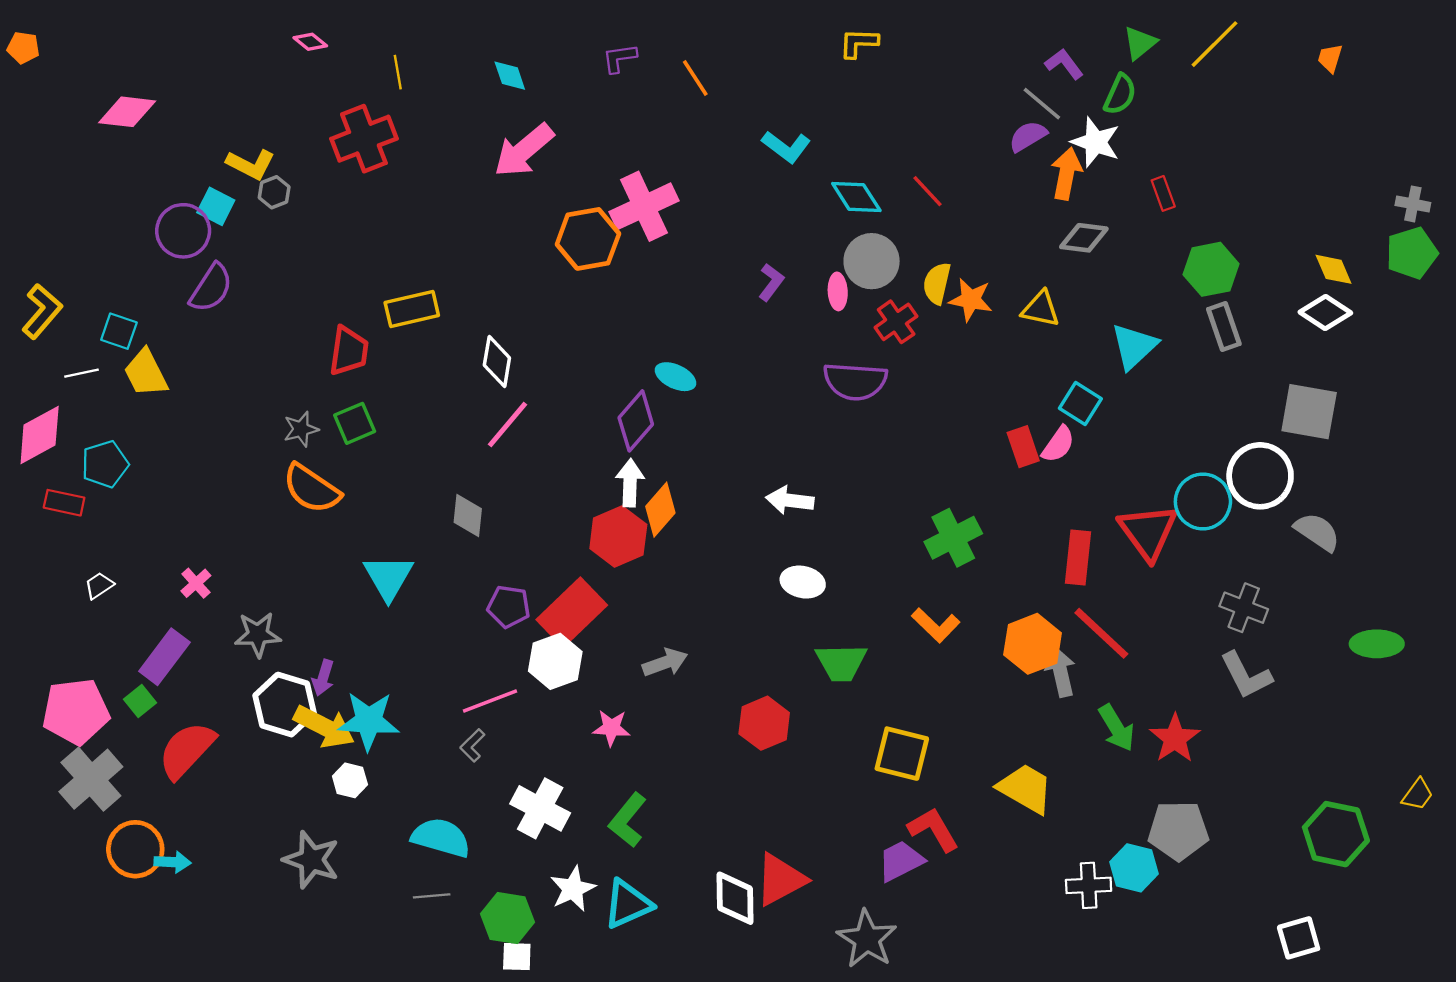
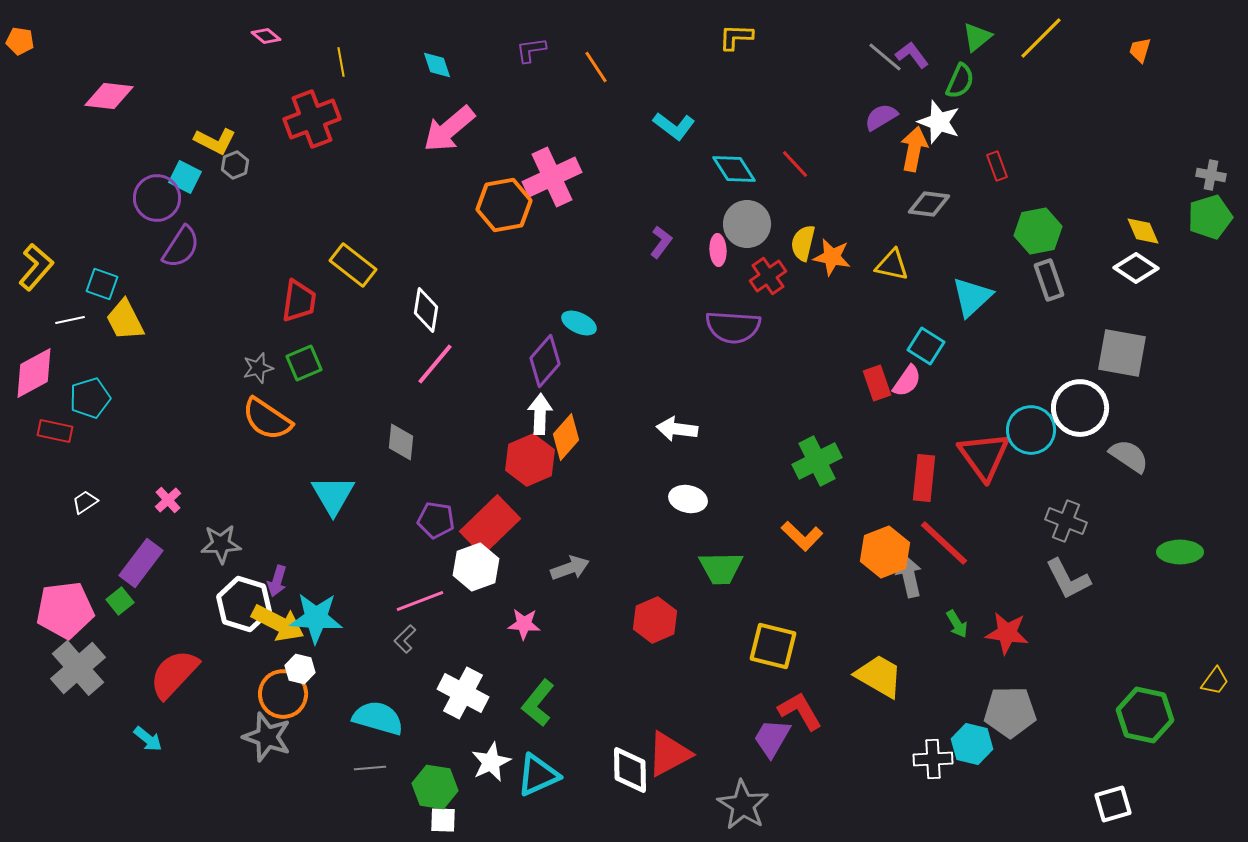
gray line: (1042, 104) -> (885, 57), moved
yellow rectangle: (412, 309) -> (353, 265), turned 51
green arrow: (1117, 728) -> (957, 624), size x0.7
red star: (1175, 738) -> (1007, 633), turned -30
red semicircle: (187, 750) -> (174, 674), moved
orange circle: (135, 849) -> (283, 694), moved
purple trapezoid: (901, 861) -> (772, 738), turned -33
cyan arrow: (173, 862) -> (148, 739), turned 36

